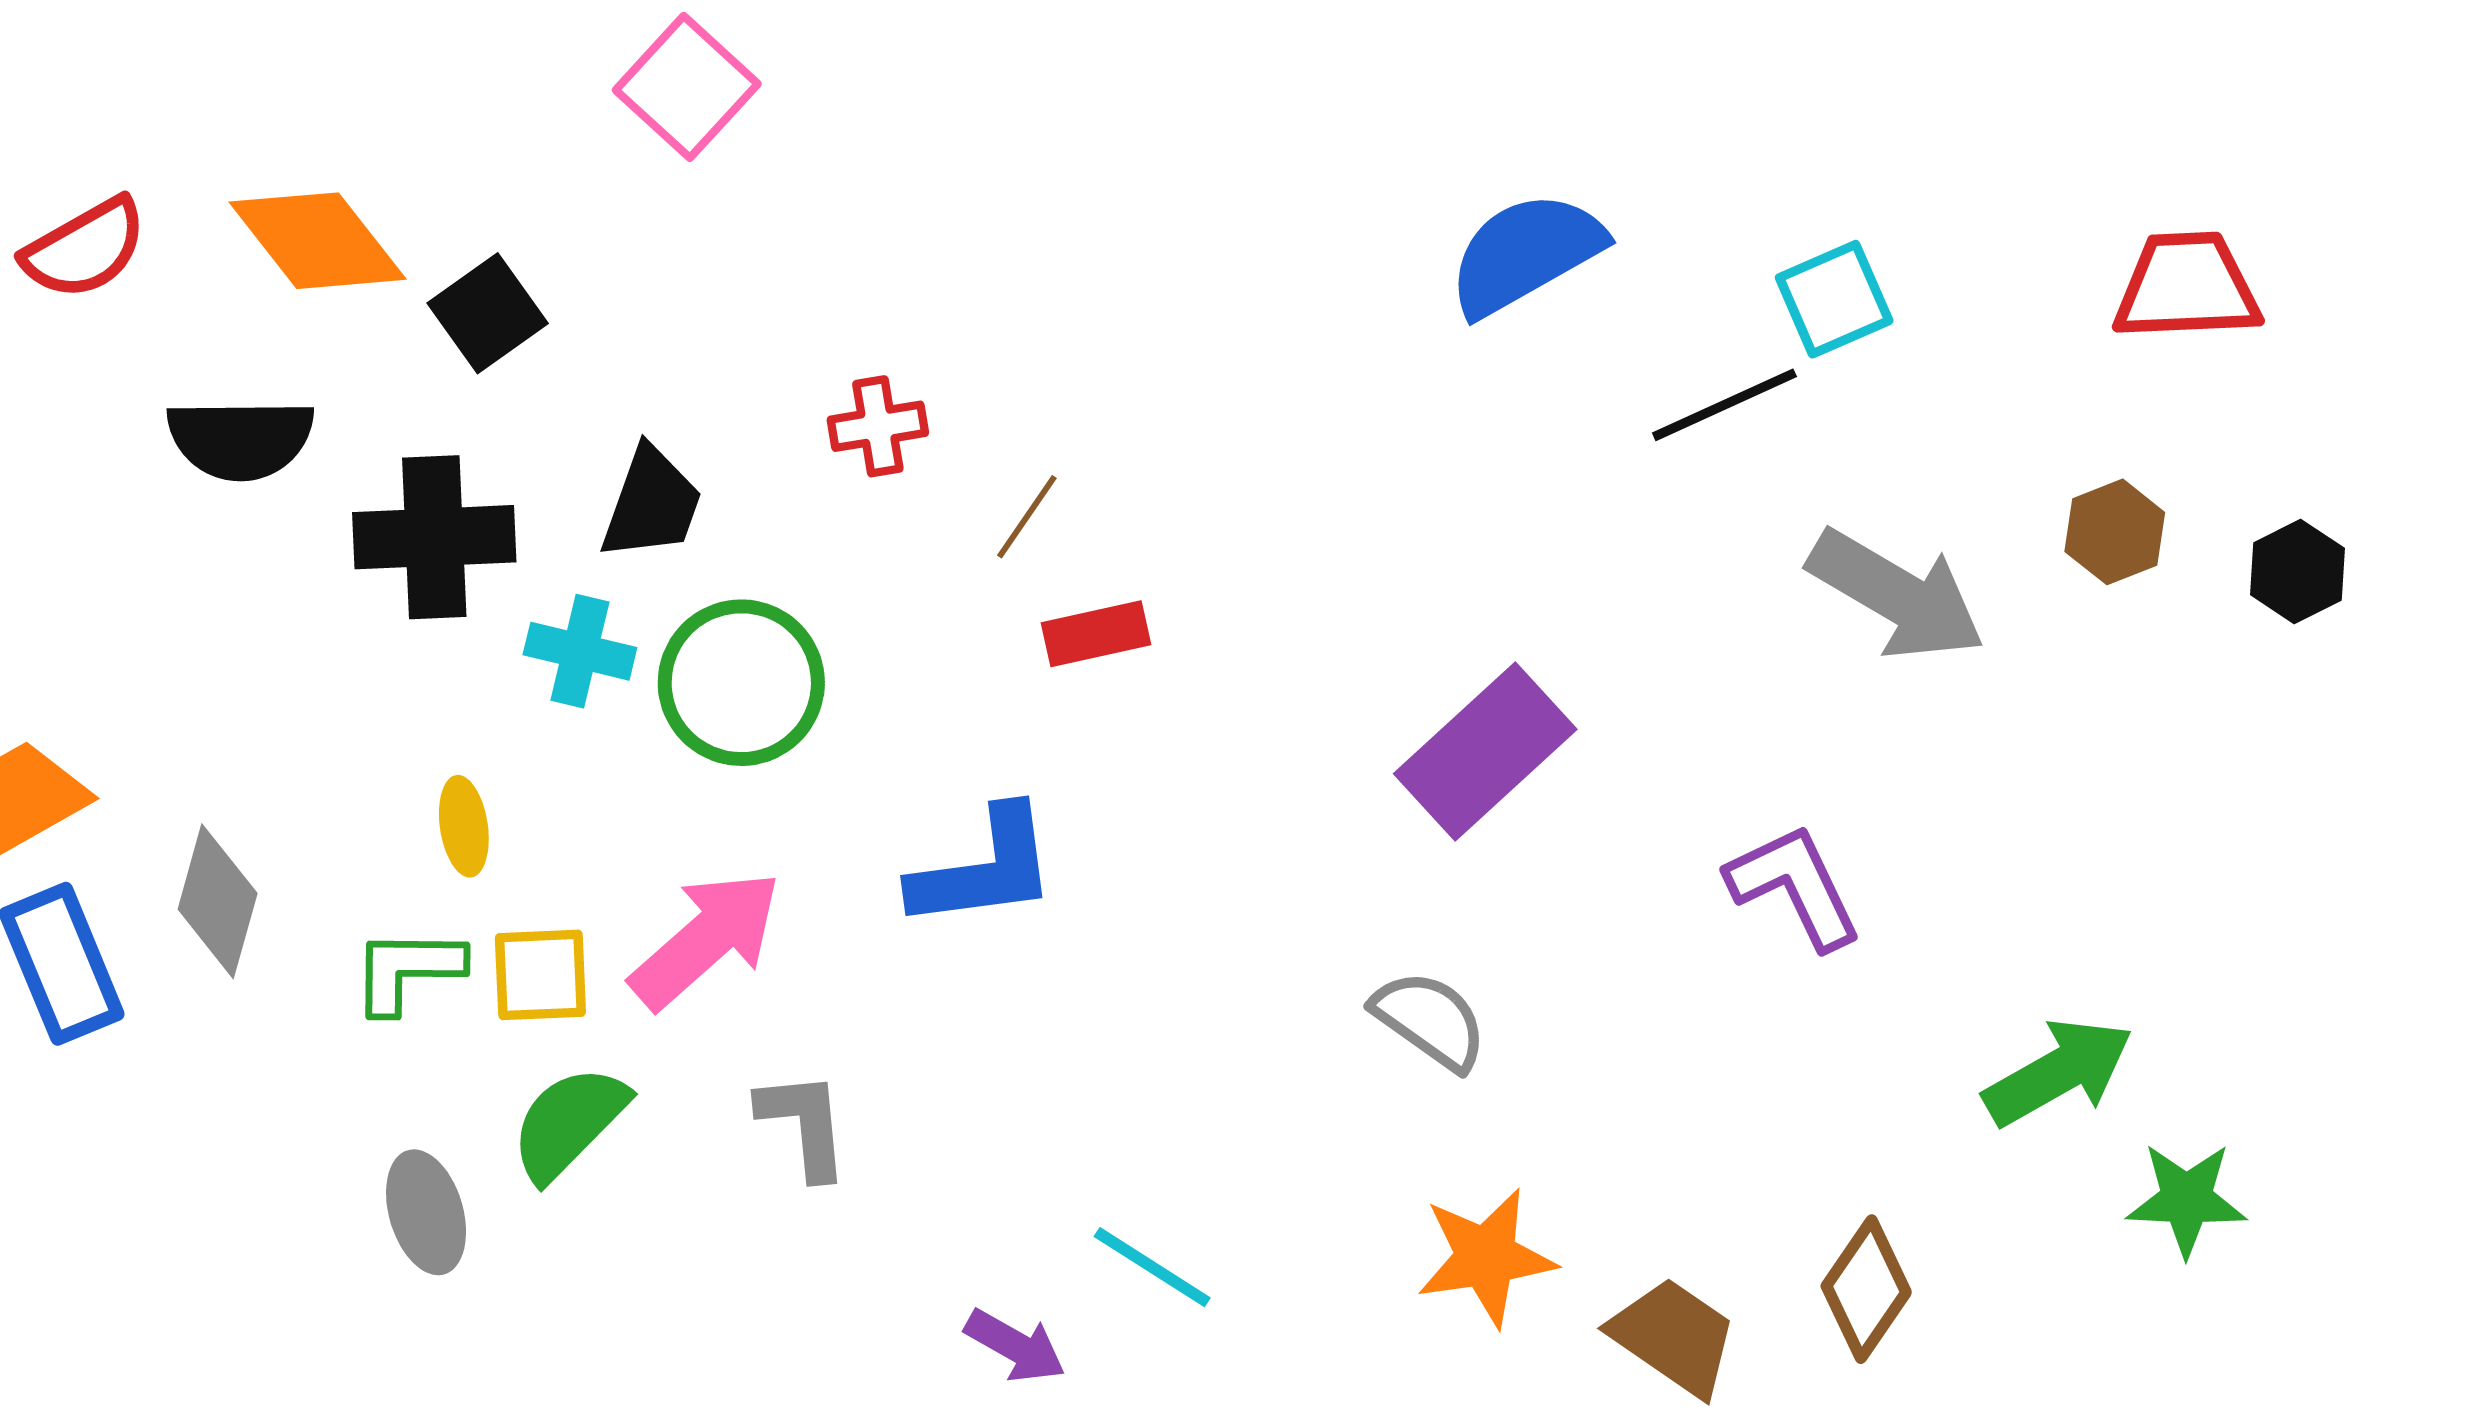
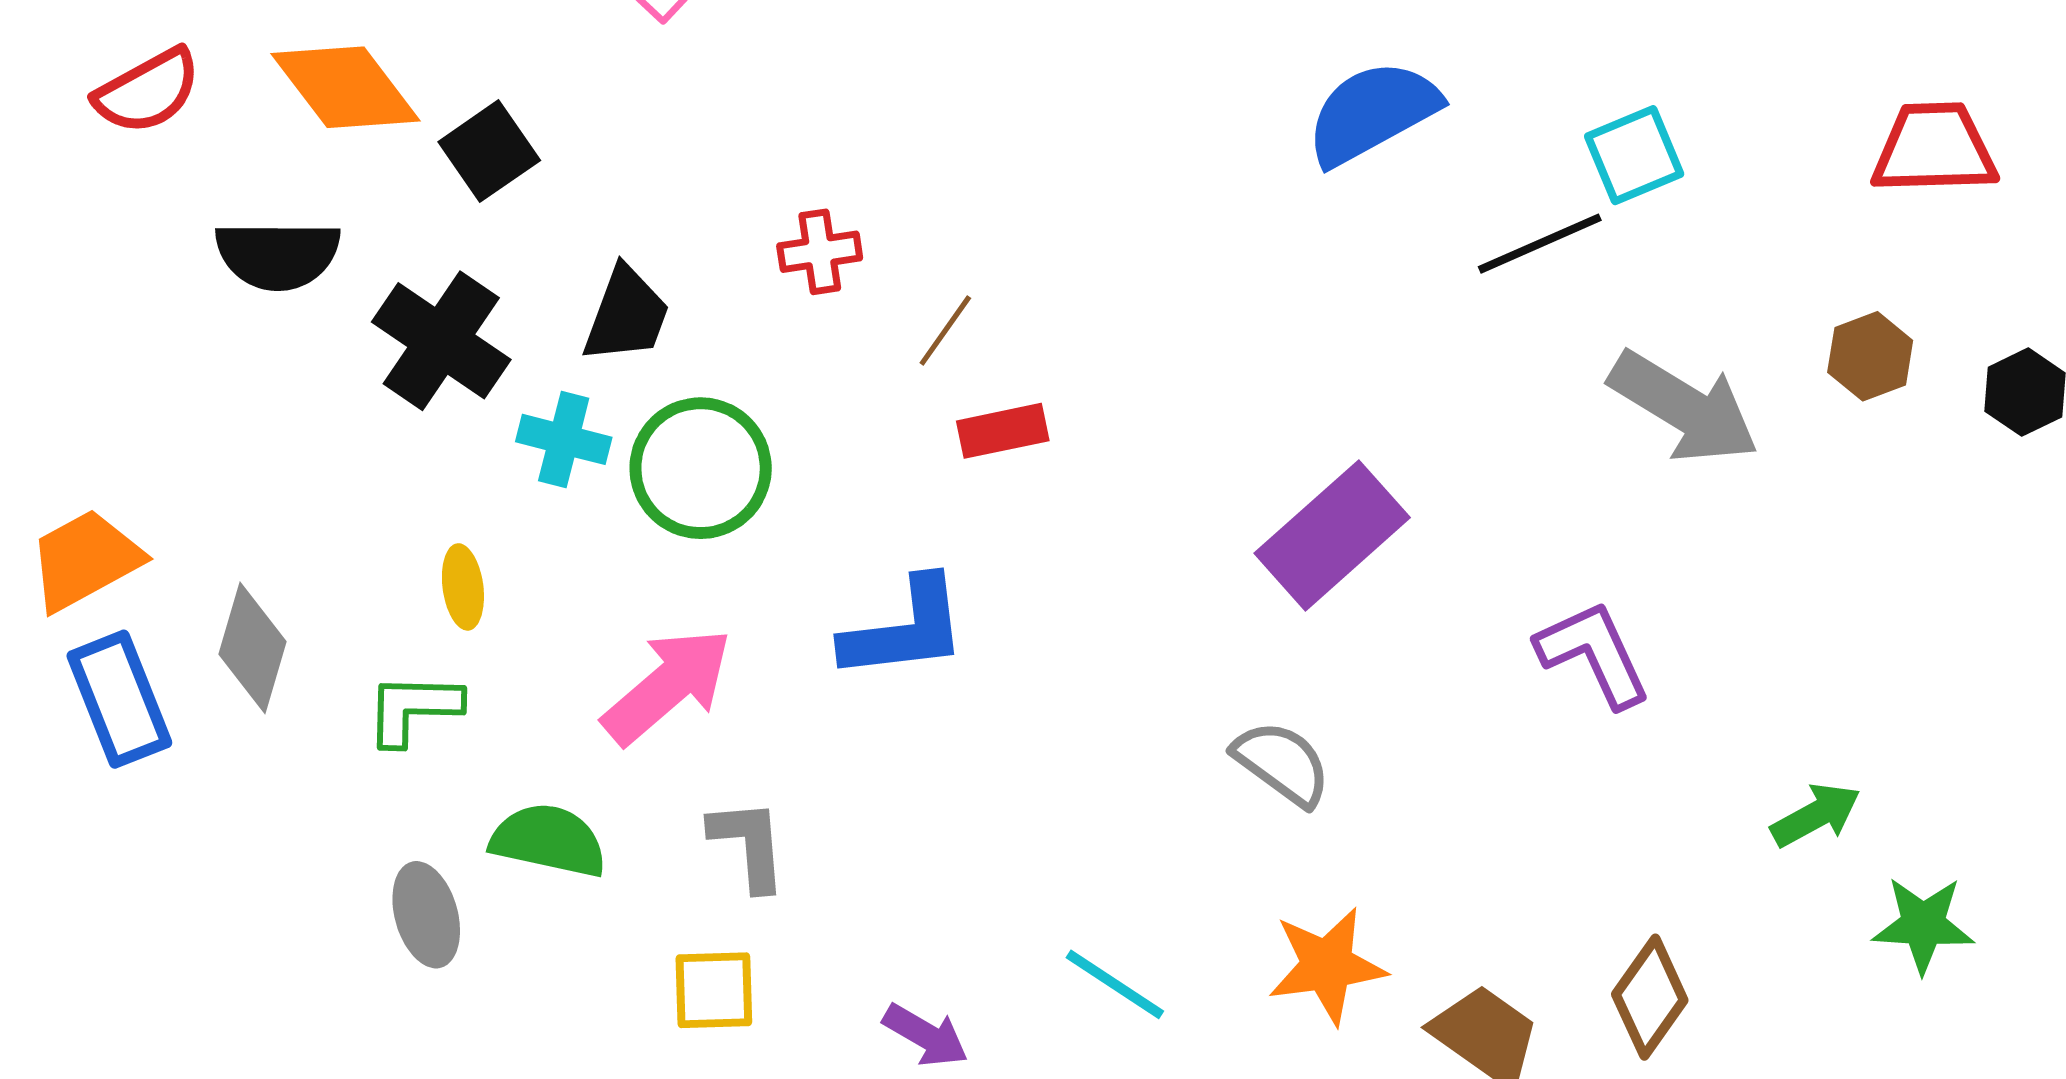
black cross: (434, 537) -> (441, 341), turned 36
yellow square: (540, 975) -> (714, 990), moved
green arrow: (2058, 1072) -> (1816, 815), size x0.7
green semicircle: (569, 1123) -> (549, 840), turned 57
cyan line: (1152, 1267) -> (1115, 984), moved

